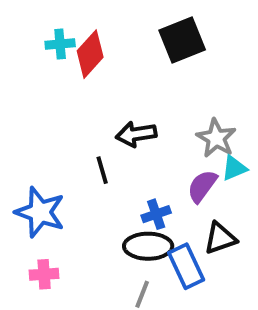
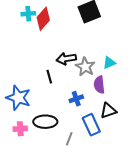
gray star: (216, 138) -> (85, 67), moved
cyan triangle: (234, 168) -> (109, 63), moved
purple semicircle: (202, 186) -> (99, 85), turned -42
black ellipse: (148, 246) -> (45, 122), moved

